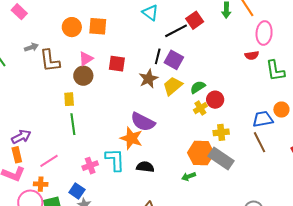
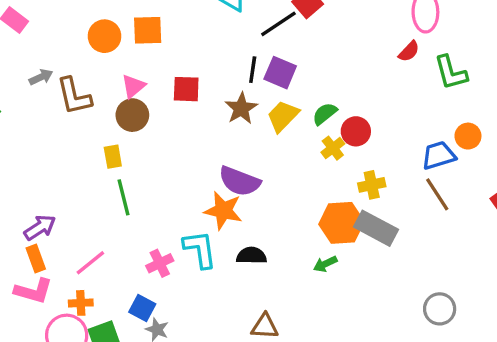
red semicircle: (252, 55) -> (409, 51), turned -32

